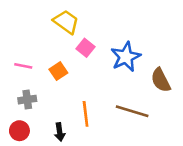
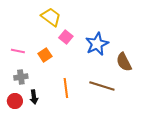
black arrow: (60, 132) -> (34, 97), moved

